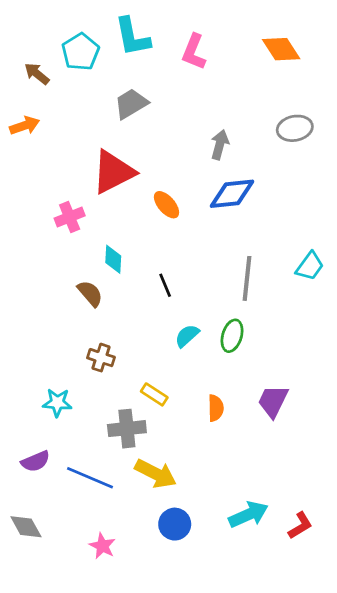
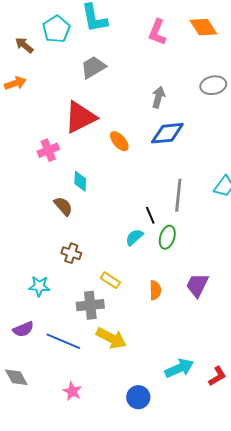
pink L-shape: (194, 52) -> (157, 32), moved
black line: (165, 285) -> (150, 215), moved
blue circle: (175, 524) -> (138, 397), moved

